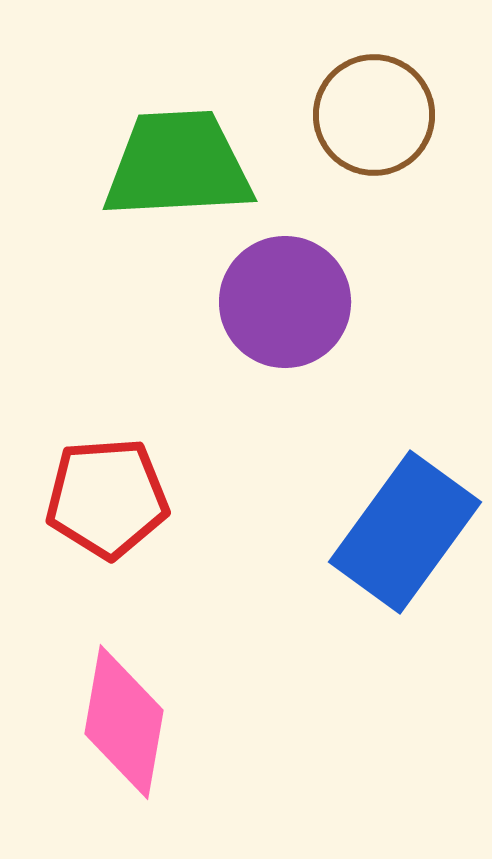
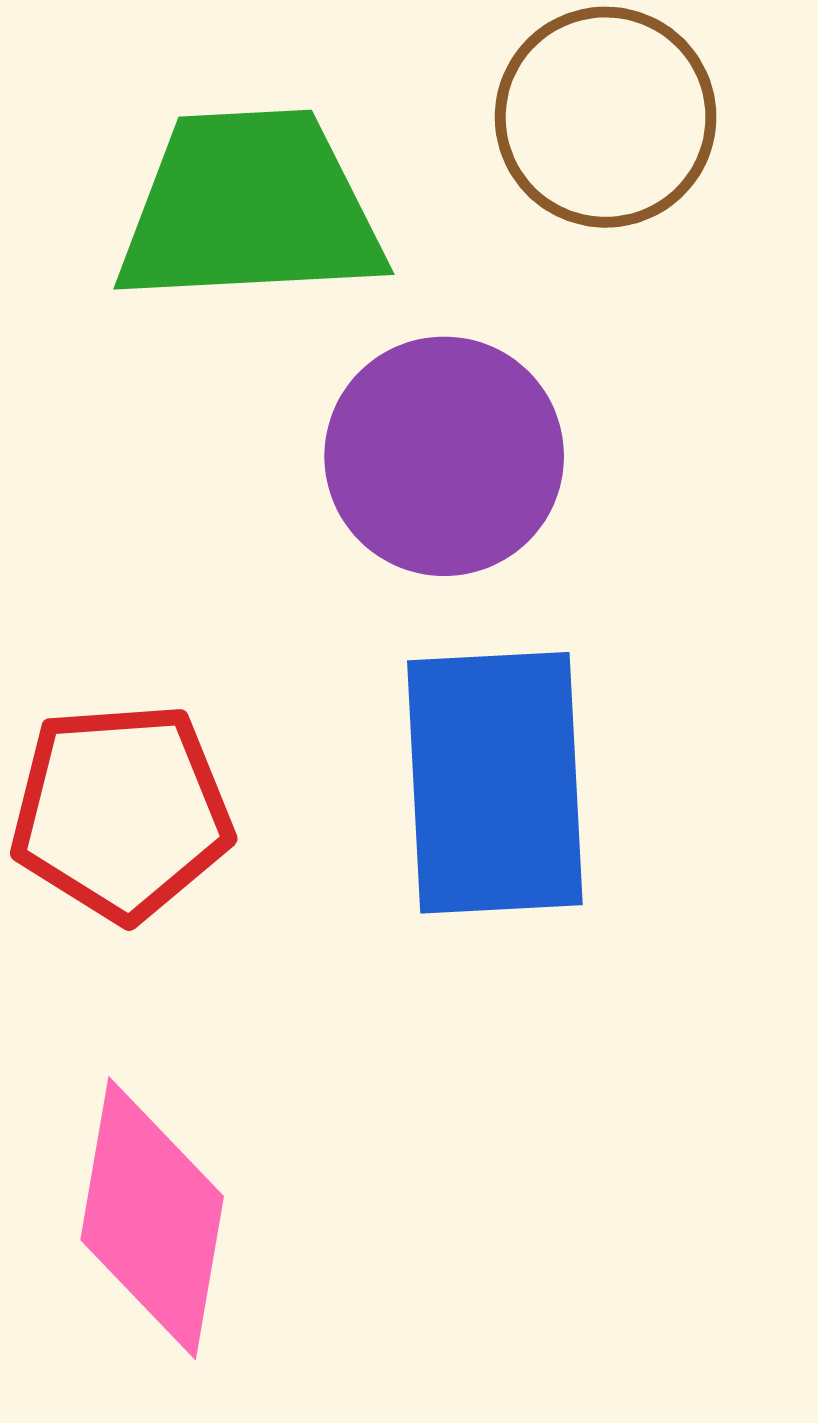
blue rectangle: (405, 532) -> (495, 783), moved, turned -39

